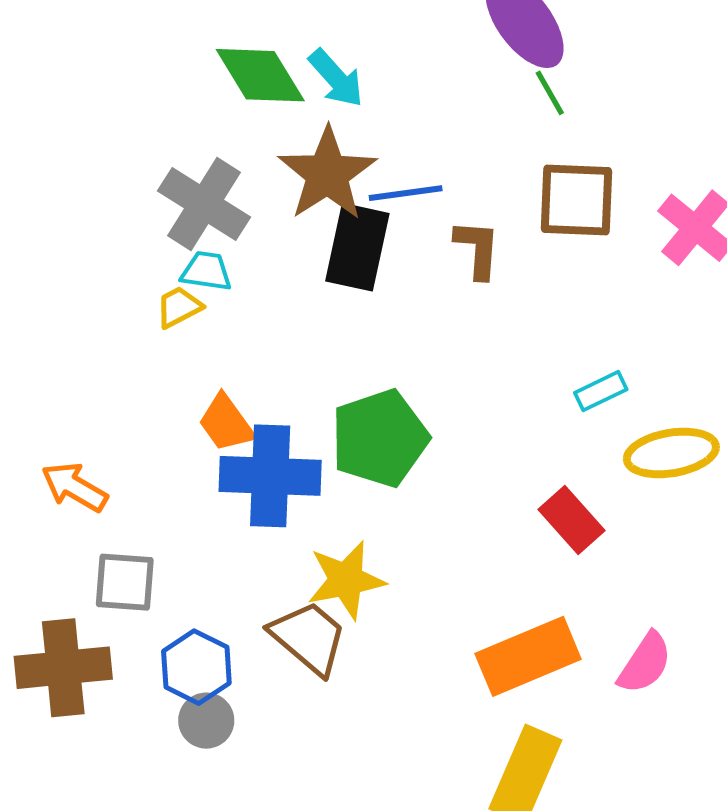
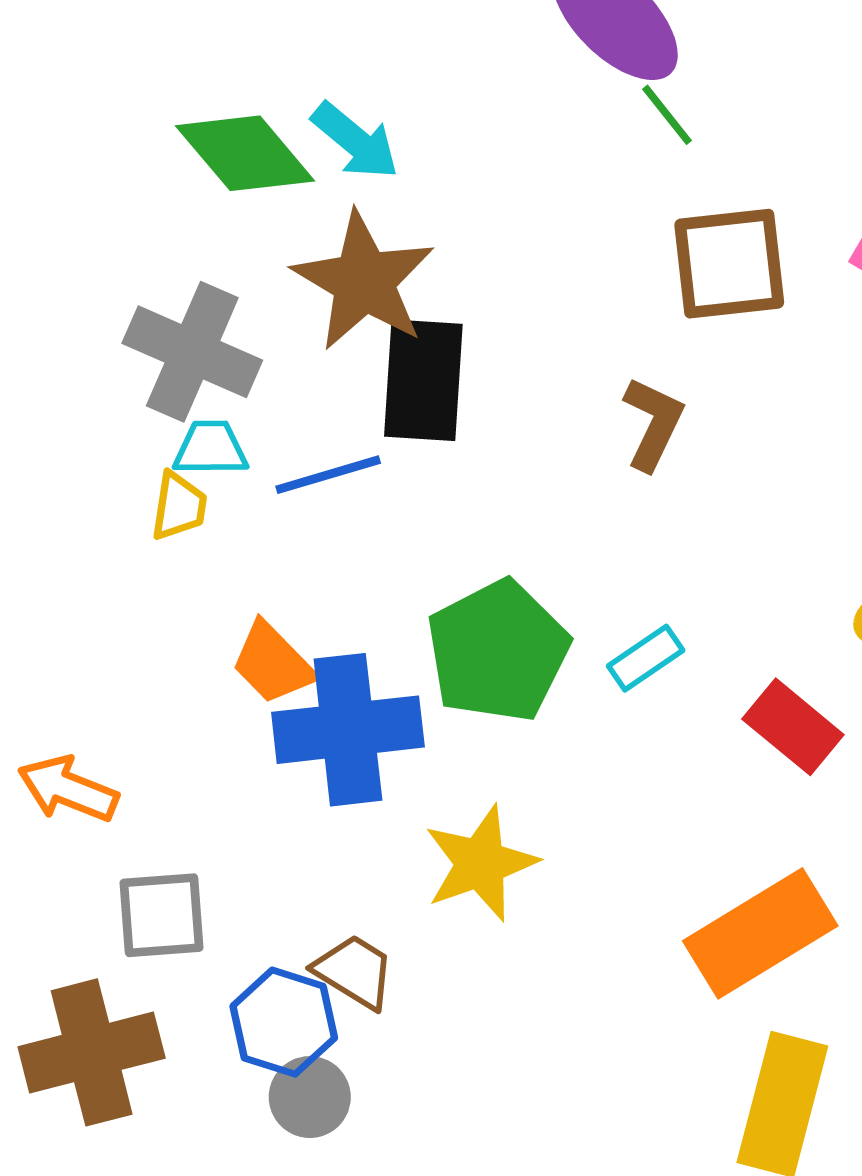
blue line: (406, 193) -> (328, 475), moved
brown L-shape: (477, 249) -> (653, 424), moved, turned 30
yellow trapezoid: (179, 307) -> (179, 506), turned 135
cyan rectangle: (601, 391) -> (646, 658), moved
brown trapezoid: (309, 638) -> (354, 972), moved, size x0.7

